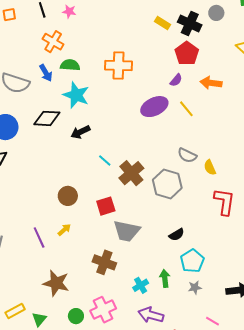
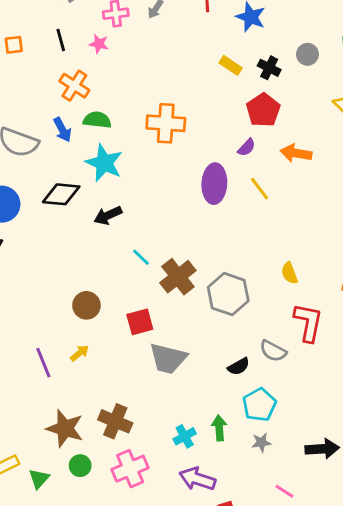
black cross: (190, 24) -> (269, 68), size x0.7
purple ellipse: (154, 107) -> (214, 184), turned -64
gray semicircle: (187, 155) -> (273, 351), moved
brown cross: (104, 262) -> (115, 421), moved
green circle: (76, 316) -> (80, 466), moved

